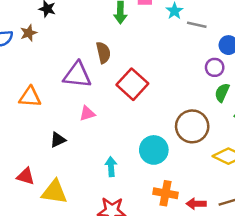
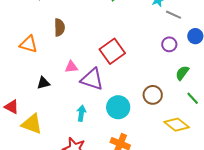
brown semicircle: (103, 53) -> (59, 27), moved
purple circle: (215, 67) -> (169, 44), moved
purple triangle: (77, 75) -> (92, 79), moved
brown circle: (192, 126) -> (153, 95), size x0.7

